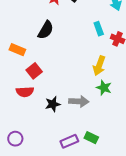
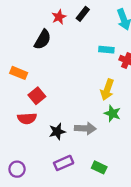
cyan rectangle: (99, 29) -> (106, 50), turned -64
black semicircle: (46, 30) -> (43, 40), moved
purple rectangle: (69, 141) -> (64, 163), moved

